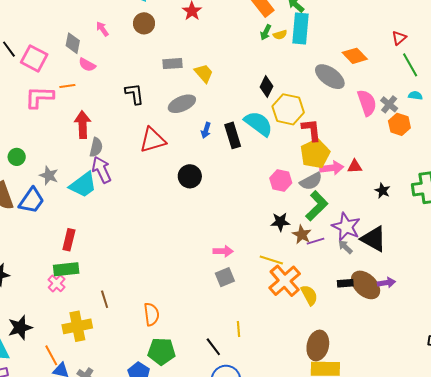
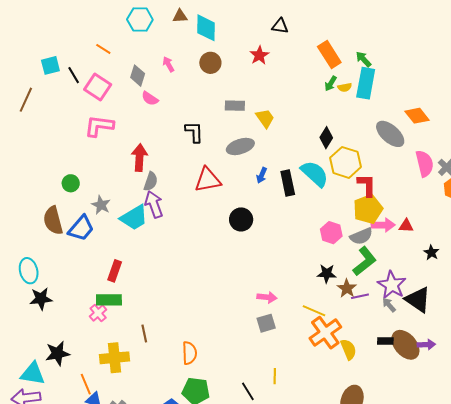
orange line: (67, 86) -> (103, 49), moved, turned 35

